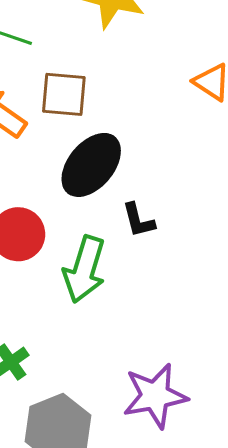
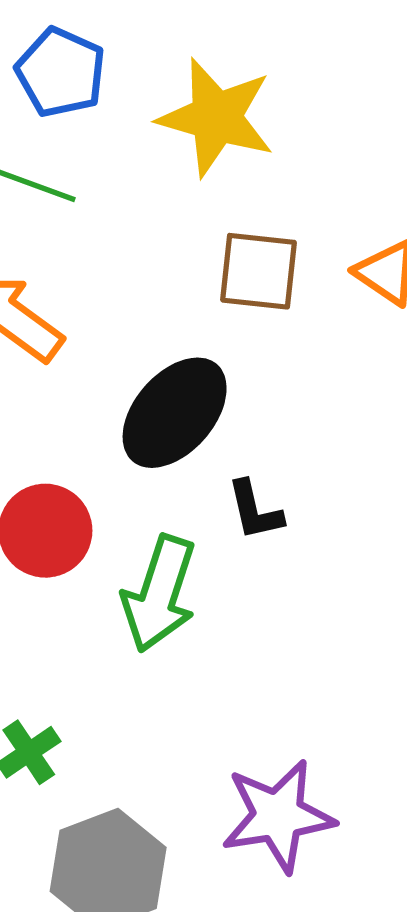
brown square: (64, 94) -> (259, 271), moved

